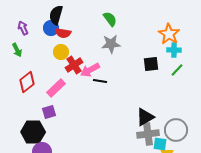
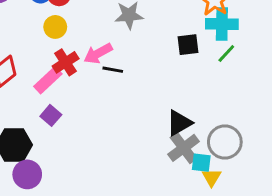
cyan cross: (174, 50) -> (222, 24), size x1.5
red cross: (74, 65) -> (66, 62), moved
purple square: (49, 112) -> (51, 115), moved, turned -32
gray cross: (148, 134) -> (184, 148), turned -30

